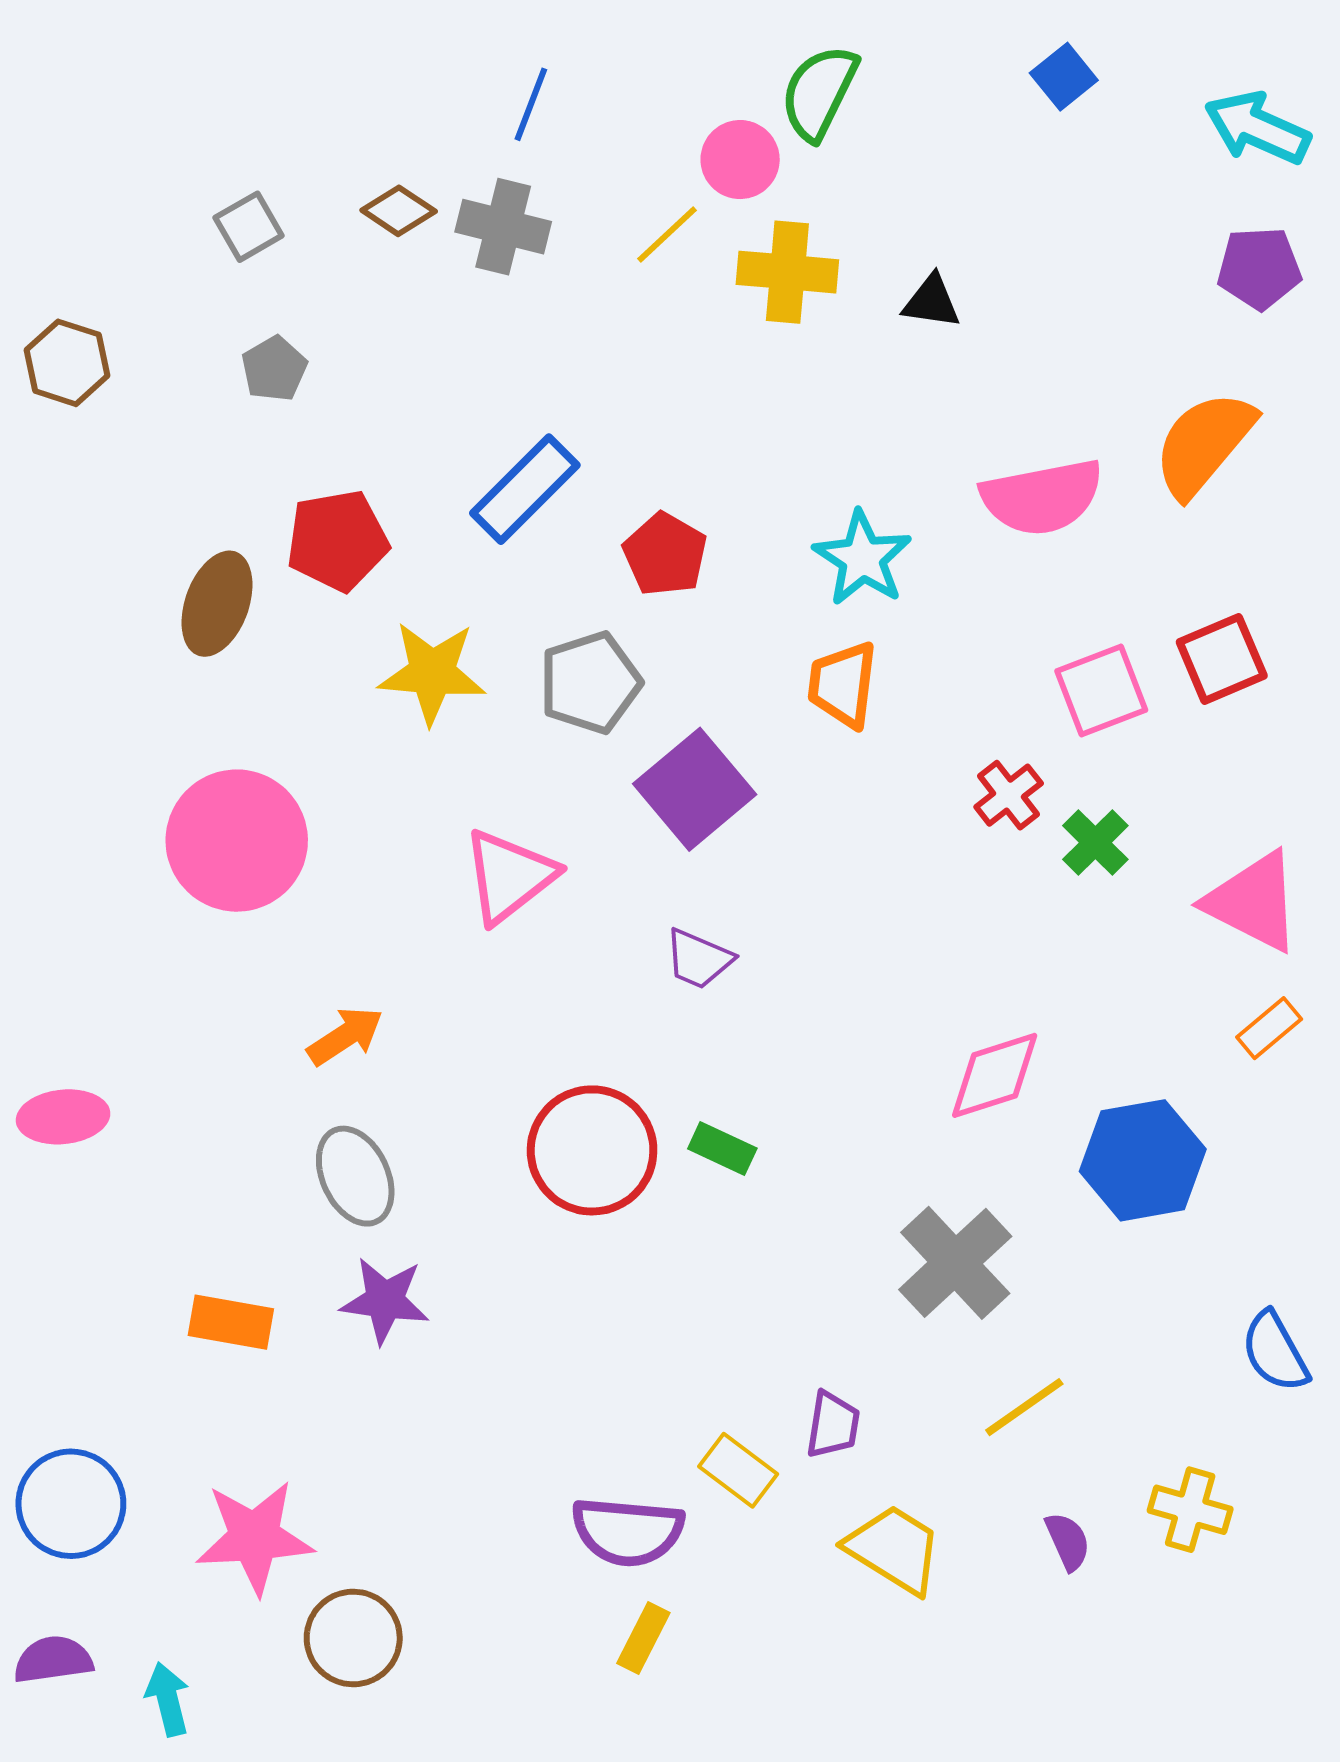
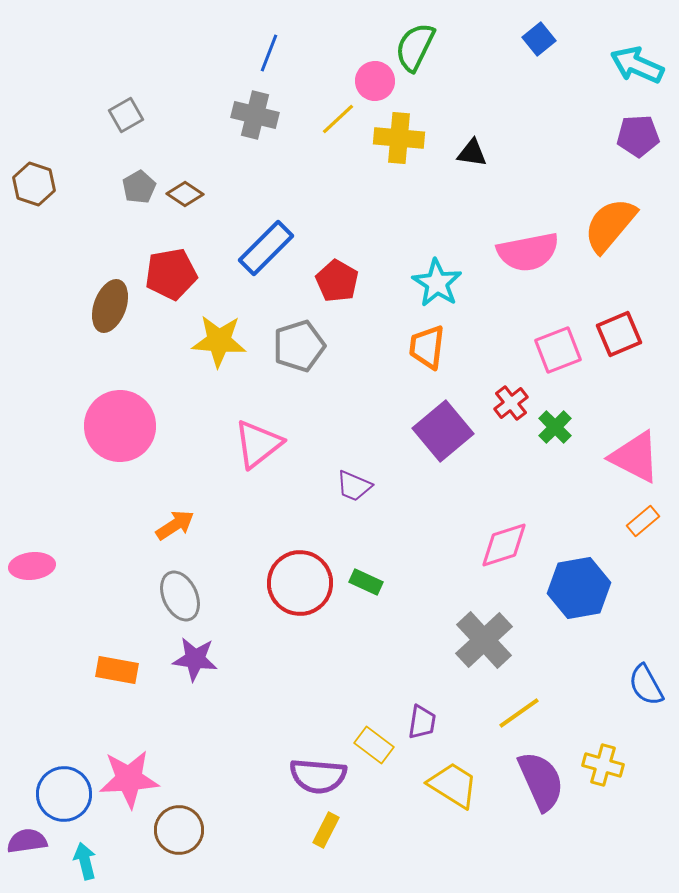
brown diamond: (399, 211) -> (185, 194), moved
purple square: (695, 789) -> (443, 431), moved
blue circle: (71, 1504) -> (64, 794), moved
purple semicircle: (1068, 1541) -> (541, 781), size x2.0

